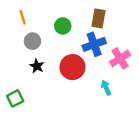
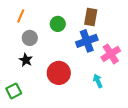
orange line: (23, 17) -> (21, 16), turned 40
black star: (37, 66) -> (26, 60), moved
red circle: (72, 67) -> (59, 73), moved

